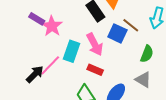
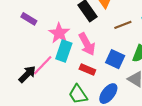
brown line: (131, 25) -> (123, 25), turned -60
pink star: (52, 26) -> (59, 33), moved
blue square: (117, 33) -> (115, 59), moved

